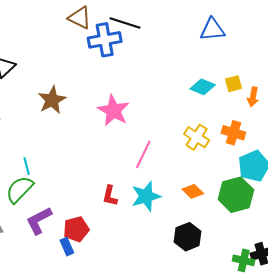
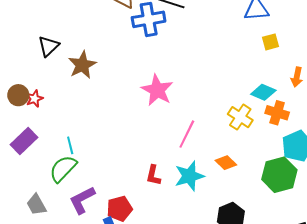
yellow square: (233, 84) -> (271, 42), moved
cyan diamond: (203, 87) -> (263, 92), moved
brown star: (52, 100) -> (82, 65), moved
orange diamond: (193, 191) -> (226, 163), moved

